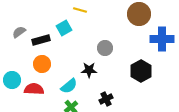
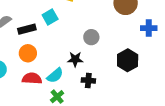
blue cross: (162, 39) -> (149, 28), size x0.7
red semicircle: (34, 89) -> (32, 78), moved
black cross: (106, 99) -> (88, 80), moved, turned 32

